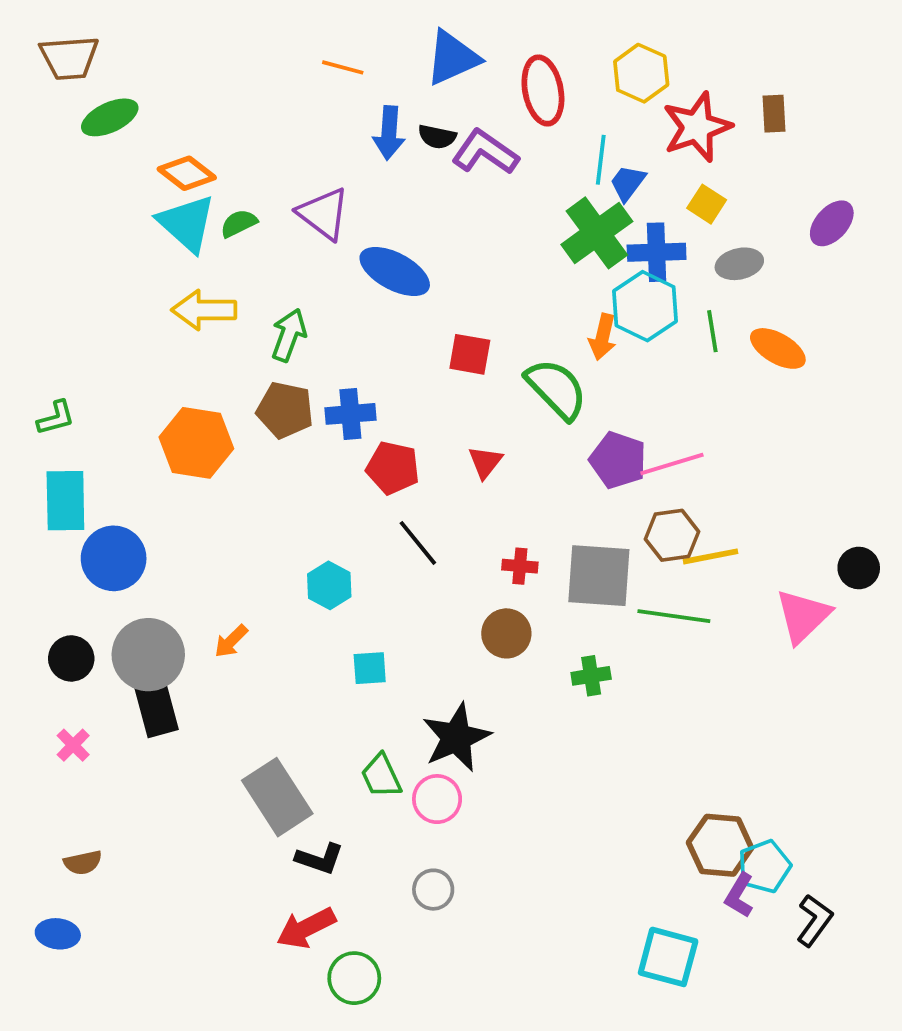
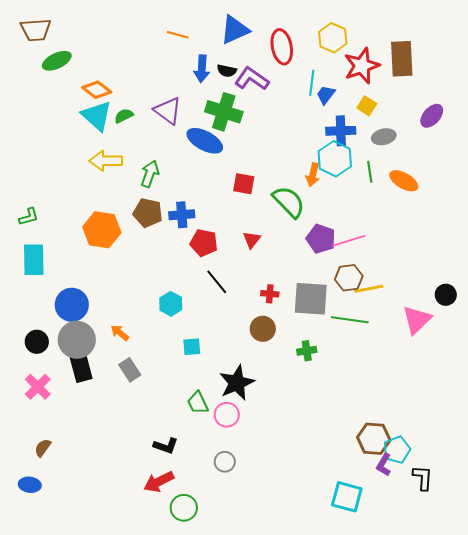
brown rectangle: (774, 114) -> (402, 59), size x1.8
green cross: (597, 233) -> (224, 112), moved, turned -36
blue circle: (114, 558) -> (72, 305), moved
orange arrow: (231, 641) -> (120, 333), turned 84
pink cross: (73, 745) -> (38, 387), size x1.5
gray rectangle: (277, 797) -> (130, 370), moved, size x0.6
brown semicircle: (83, 863) -> (43, 448), turned 138
black L-shape: (814, 920) -> (423, 478), turned -32

